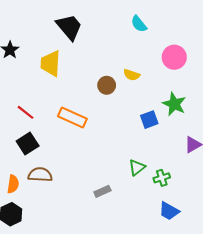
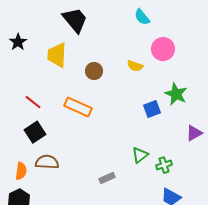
pink circle: (174, 57) -> (163, 49), moved
brown circle: (107, 85) -> (94, 71), moved

